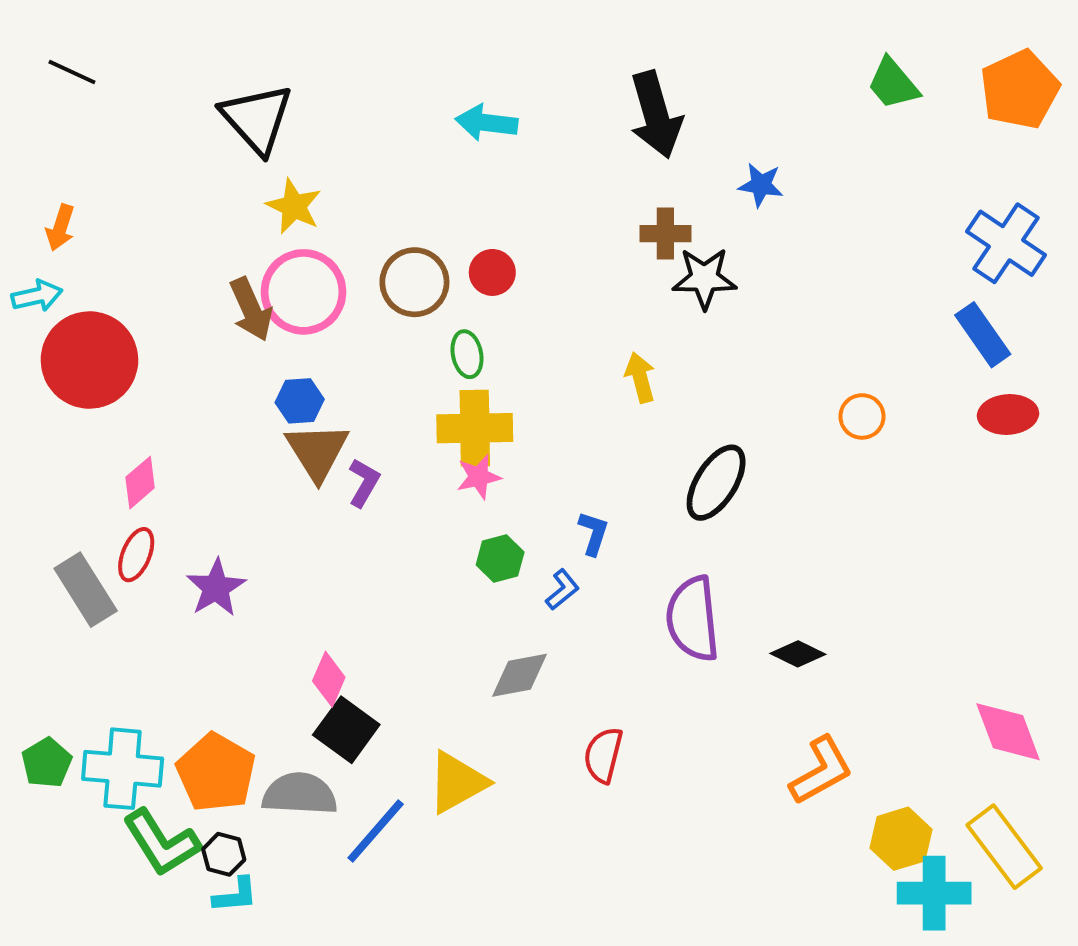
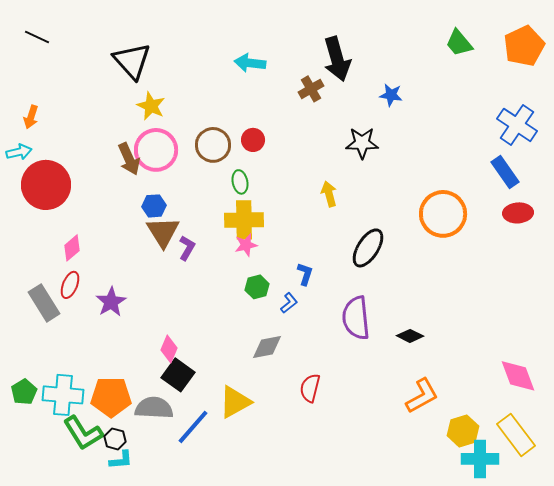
brown cross: (665, 234) -> (311, 89), moved, turned -30
orange circle: (862, 416) -> (443, 214), size x2.0
orange pentagon: (216, 773) -> (111, 397), turned -30

